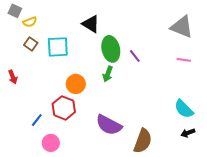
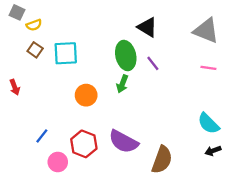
black triangle: (91, 24) -> (147, 27), moved
red hexagon: (64, 108) -> (84, 144), moved

